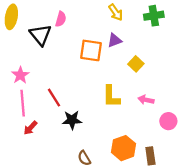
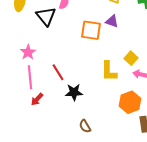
purple triangle: (115, 40) -> (112, 21), turned 40
yellow square: (136, 64) -> (131, 58), moved
orange hexagon: (124, 148) -> (130, 102), moved

